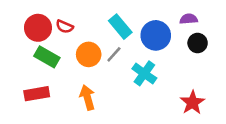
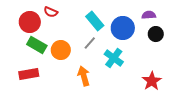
red semicircle: (65, 27) -> (51, 12), moved
orange circle: (89, 54) -> (61, 50), moved
orange arrow: (87, 97) -> (84, 76), moved

